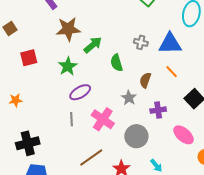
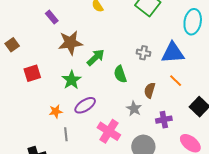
orange star: (16, 100) -> (56, 111), moved
gray line: (72, 119) -> (66, 134), moved

